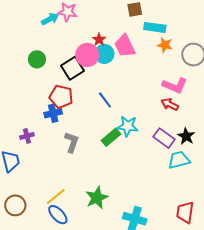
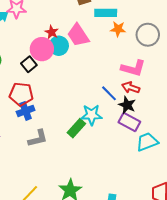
black square: (73, 68) -> (29, 64), size x0.7
blue line: (105, 100) -> (109, 93), moved
blue cross: (53, 113) -> (26, 111), moved
black star: (186, 136) -> (127, 105), moved
gray L-shape: (72, 142) -> (38, 138), turned 65

